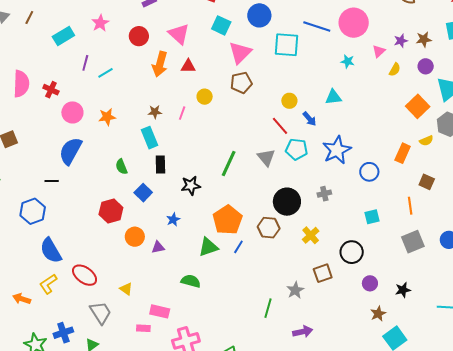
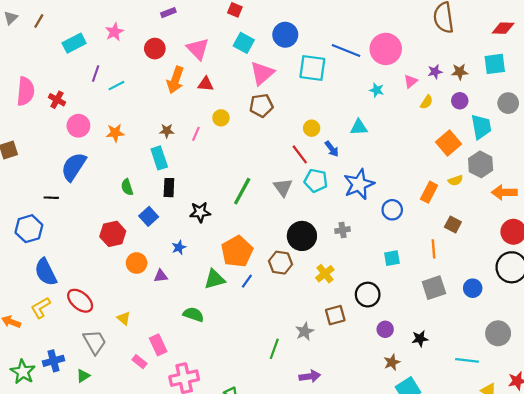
pink rectangle: (160, 311) -> (158, 345), turned 48
pink rectangle: (143, 328) -> (139, 362), turned 32

